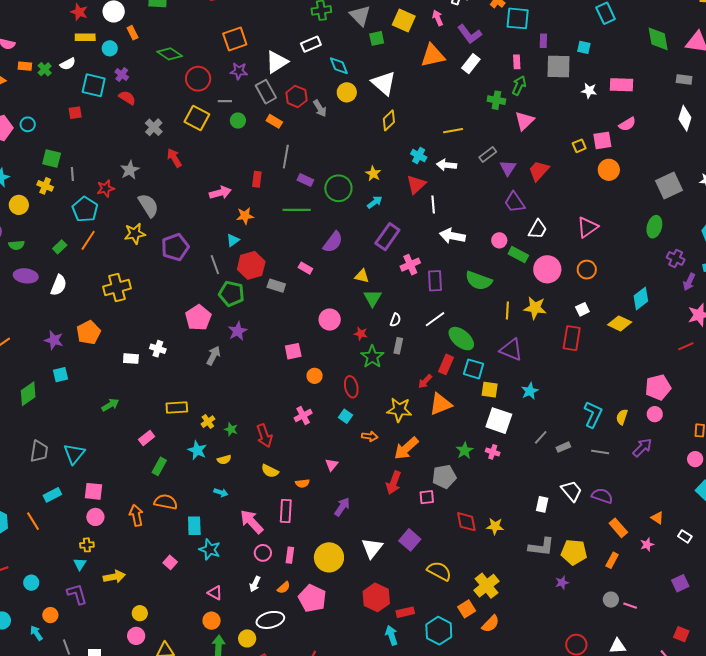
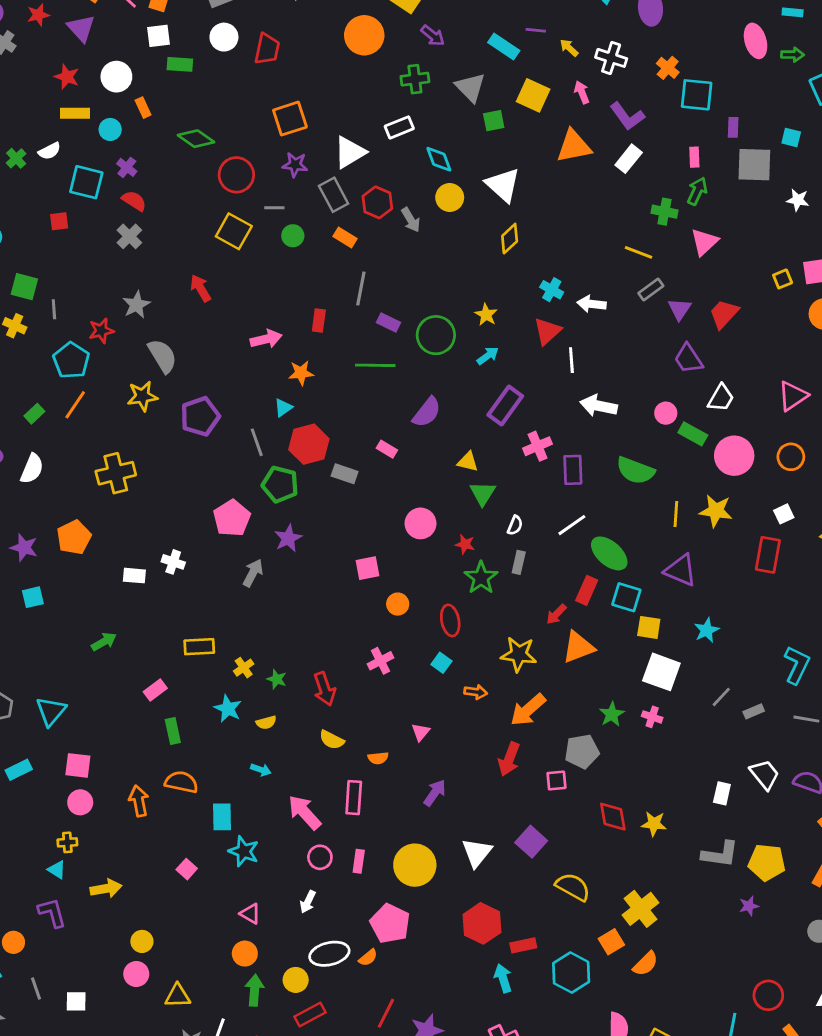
gray cross: (154, 127) -> (129, 236), moved
yellow line: (453, 131) -> (638, 252), moved, turned 30
green rectangle: (159, 466) -> (173, 731), turned -42
cyan triangle: (80, 564) -> (57, 870), turned -32
orange semicircle: (284, 588) -> (368, 958), moved

